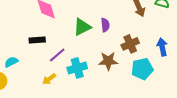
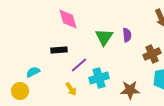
green triangle: (82, 27) -> (104, 37), turned -30
brown star: (108, 61) -> (130, 90), moved
yellow arrow: (49, 79) -> (71, 89), turned -88

